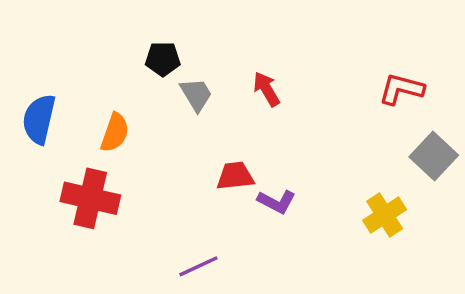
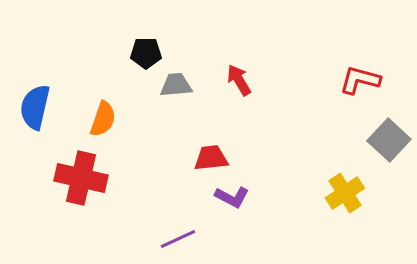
gray trapezoid: (196, 95) -> (176, 85), turned -64
purple L-shape: (276, 202) -> (232, 197), moved

